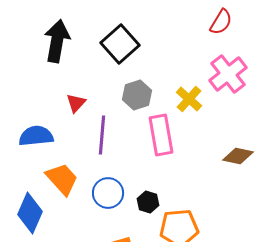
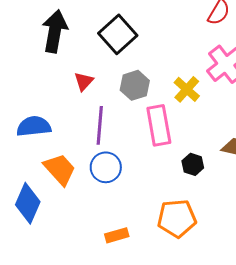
red triangle: (76, 103) -> (84, 81), moved
blue circle: (108, 193) -> (106, 167), moved
black hexagon: (148, 202) -> (193, 164), moved

